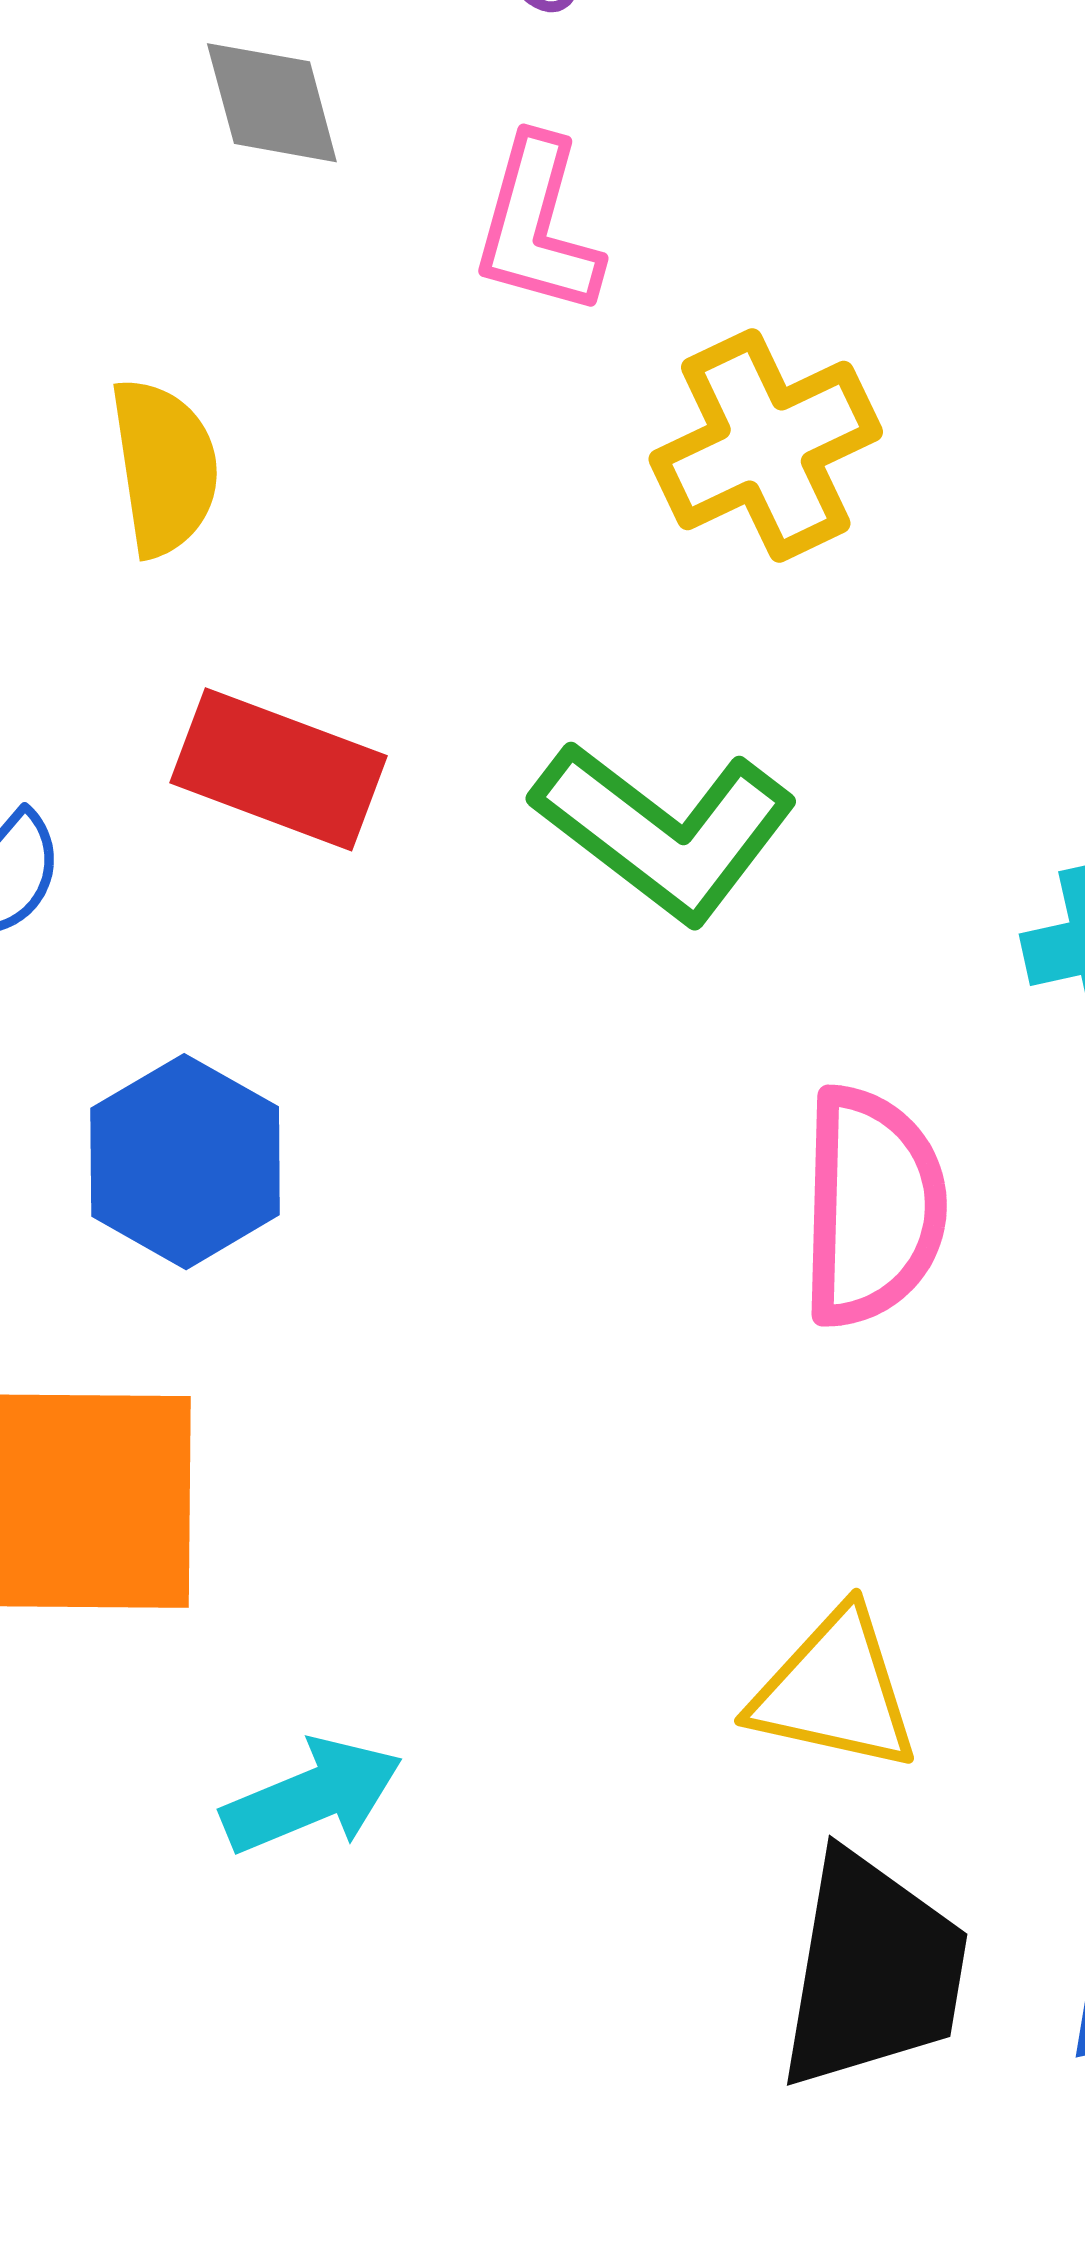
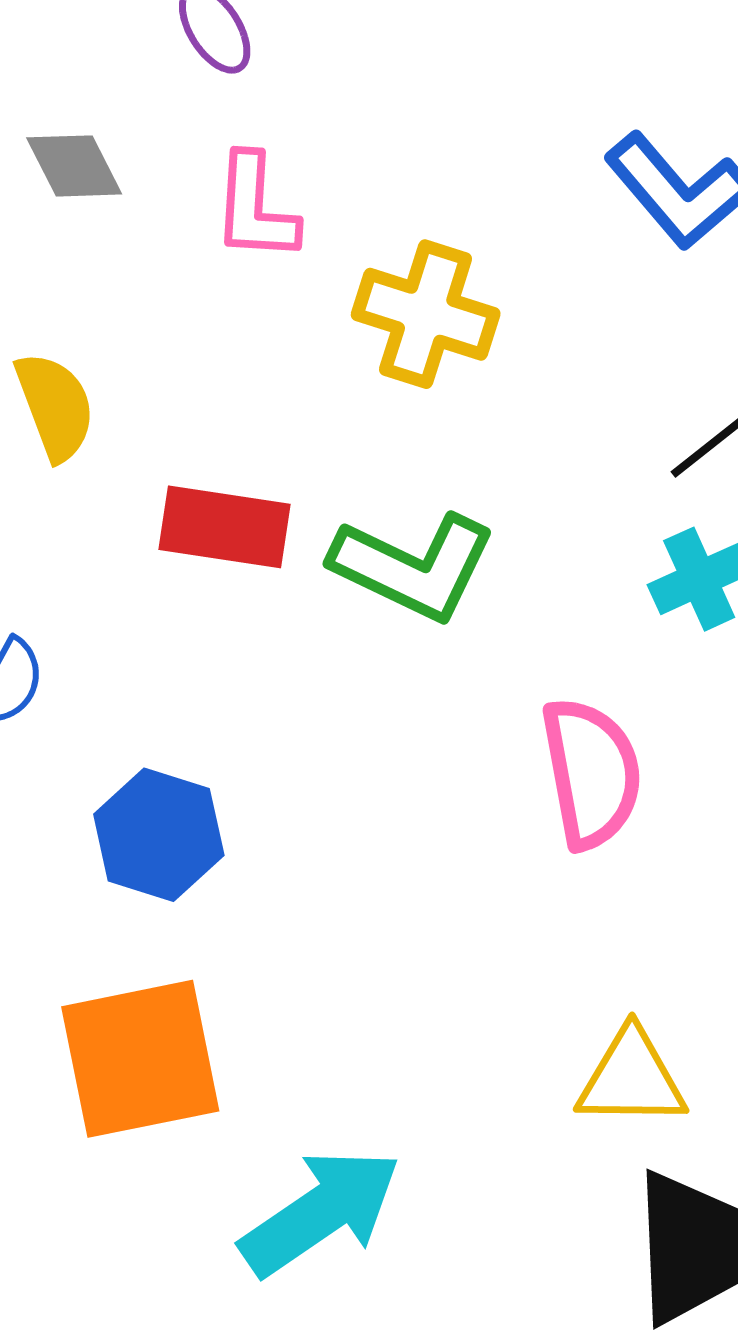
yellow cross: (766, 445) -> (426, 314), turned -35
red rectangle: (279, 769) -> (224, 527), moved
cyan arrow: (312, 1796) -> (321, 1212), size x1.5

